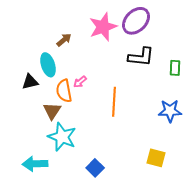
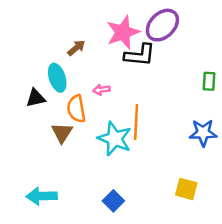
black L-shape: (141, 57) -> (140, 55), moved
pink arrow: (80, 82) -> (101, 90), moved, turned 32
cyan star: (62, 137) -> (115, 139), moved

